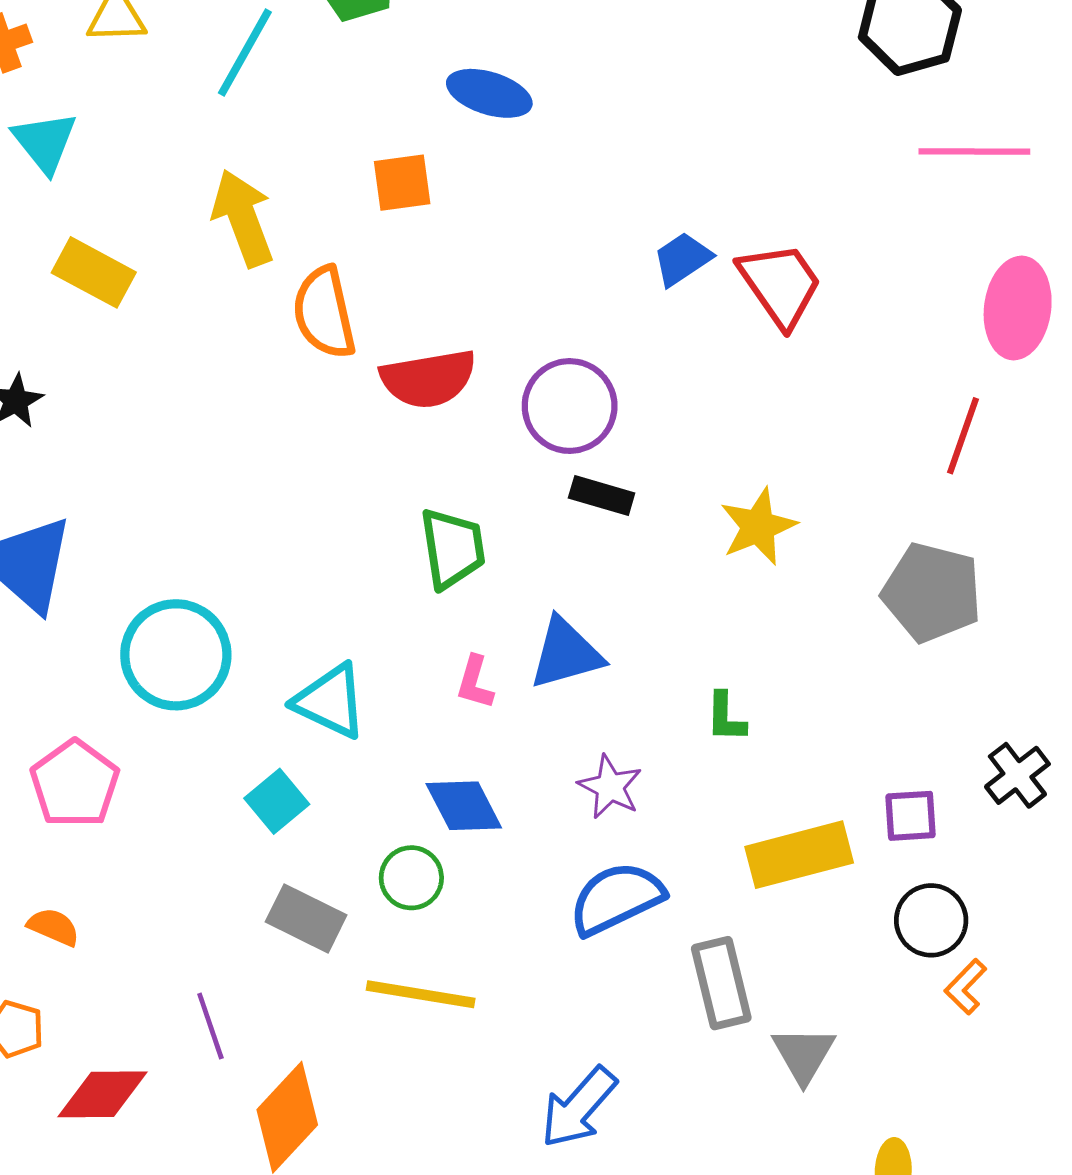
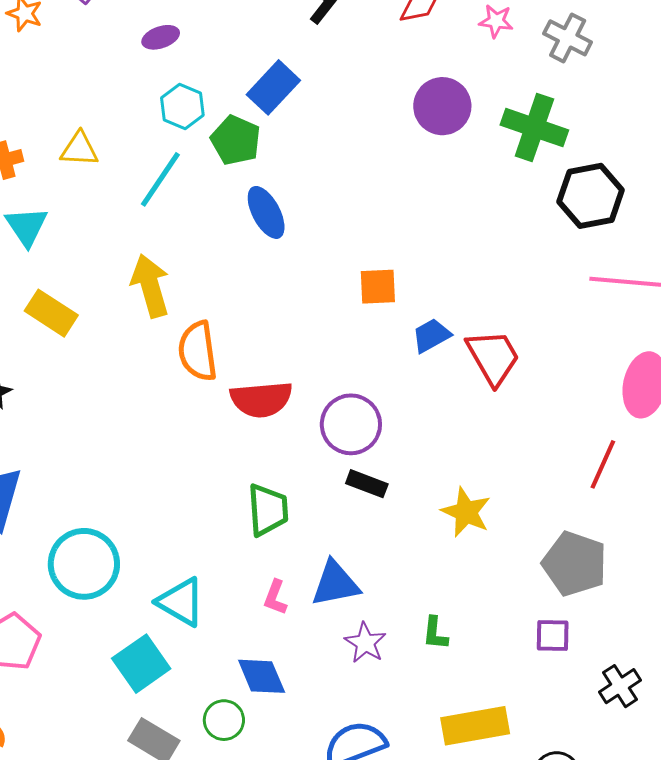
blue ellipse: (489, 93) -> (266, 212), moved, turned 40
orange square: (402, 183) -> (378, 287), moved
yellow star: (758, 527) -> (466, 512), turned -30
purple star: (610, 787) -> (365, 643), moved
cyan square: (277, 801) -> (141, 664), size x1.4
purple square: (911, 816) -> (553, 636), moved

